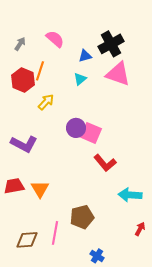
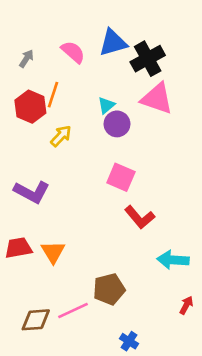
blue triangle: (85, 56) -> (113, 43), moved, size x1.6
purple circle: (76, 128) -> (117, 124), moved
pink line: (55, 233) -> (73, 311), turned 55

